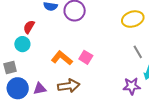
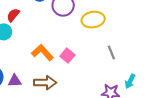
yellow ellipse: (133, 19) -> (93, 20), moved
gray line: (138, 52) -> (111, 53), moved

